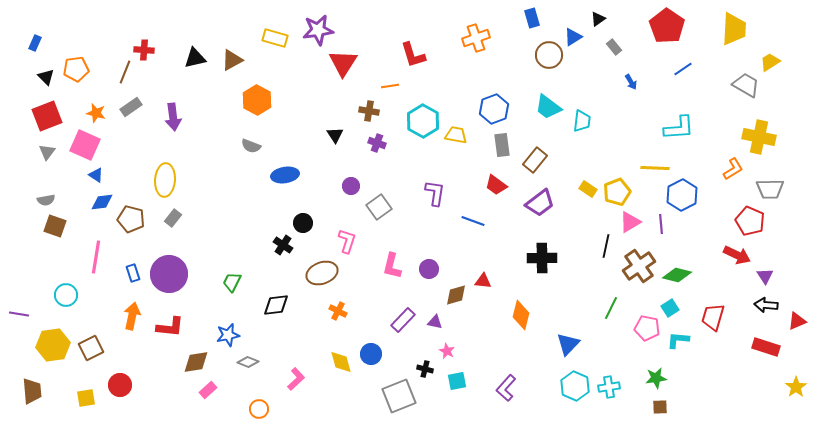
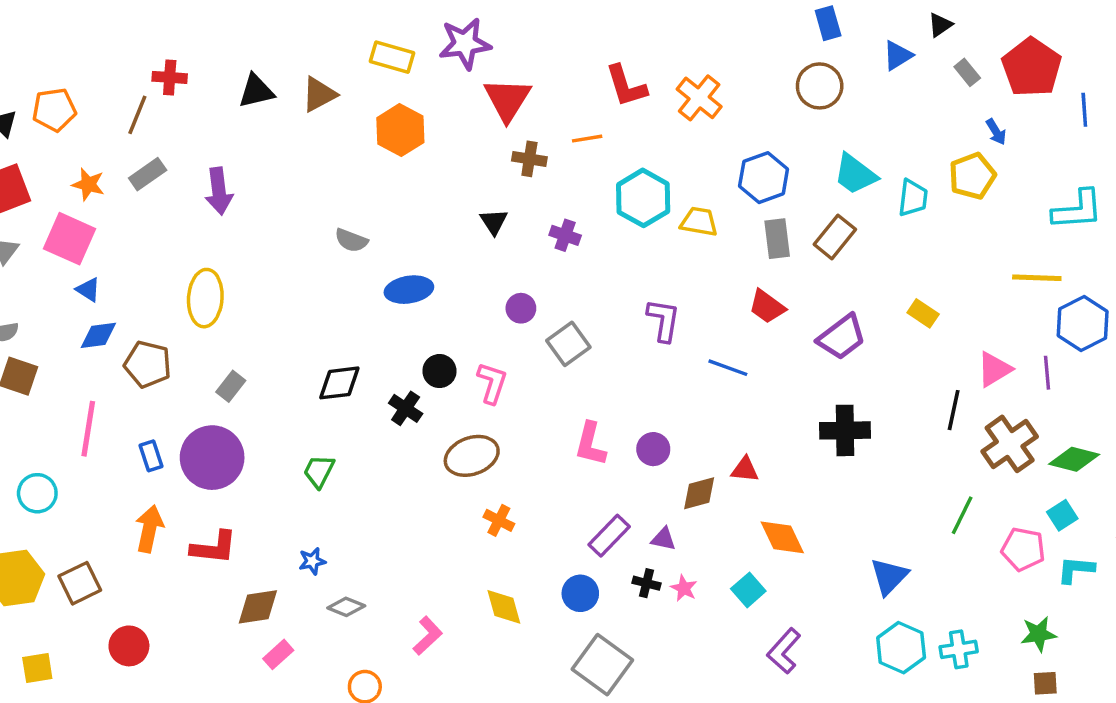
red pentagon: (667, 26) -> (1032, 67), moved
orange cross: (476, 38) -> (699, 98), moved, turned -32
brown circle: (549, 55) -> (820, 86), moved
blue line: (683, 69) -> (1084, 110), turned -60
orange hexagon: (257, 100) -> (400, 130), moved
brown cross: (369, 111) -> (529, 159), moved
brown rectangle: (535, 160) -> (835, 237), moved
yellow pentagon: (617, 192) -> (972, 176), moved
gray rectangle: (173, 218) -> (231, 386), moved
pink L-shape: (347, 241) -> (492, 383), moved
black diamond: (276, 305) -> (339, 383), moved
orange diamond: (521, 315) -> (782, 537), moved, turned -40
blue star: (228, 335) -> (312, 561), size x0.7
blue circle: (371, 354) -> (580, 593), moved
black cross: (425, 369) -> (646, 583), moved
cyan square: (457, 381) -> (748, 590), moved, turned -30
gray square: (399, 396) -> (602, 665), turned -32
yellow square: (86, 398) -> (37, 668), moved

